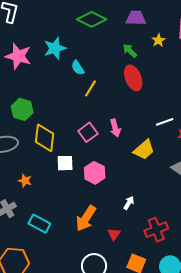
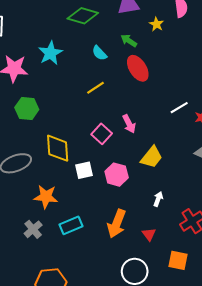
cyan semicircle: (78, 68) -> (99, 53), moved
yellow line: (91, 88) -> (96, 88), turned 36
green hexagon: (22, 109) -> (27, 108), moved
yellow trapezoid: (144, 150) -> (152, 157), moved
orange star: (25, 181) -> (46, 197), size x1.6
cyan rectangle: (39, 224) -> (71, 225), moved, turned -40

